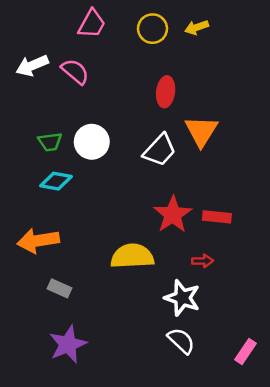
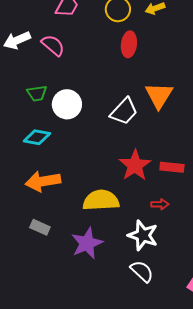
red ellipse: (166, 92) -> (129, 44), moved
green trapezoid: (50, 142) -> (37, 93), moved
orange arrow: (38, 241) -> (43, 181), moved
purple star: (68, 344) -> (87, 243), moved

